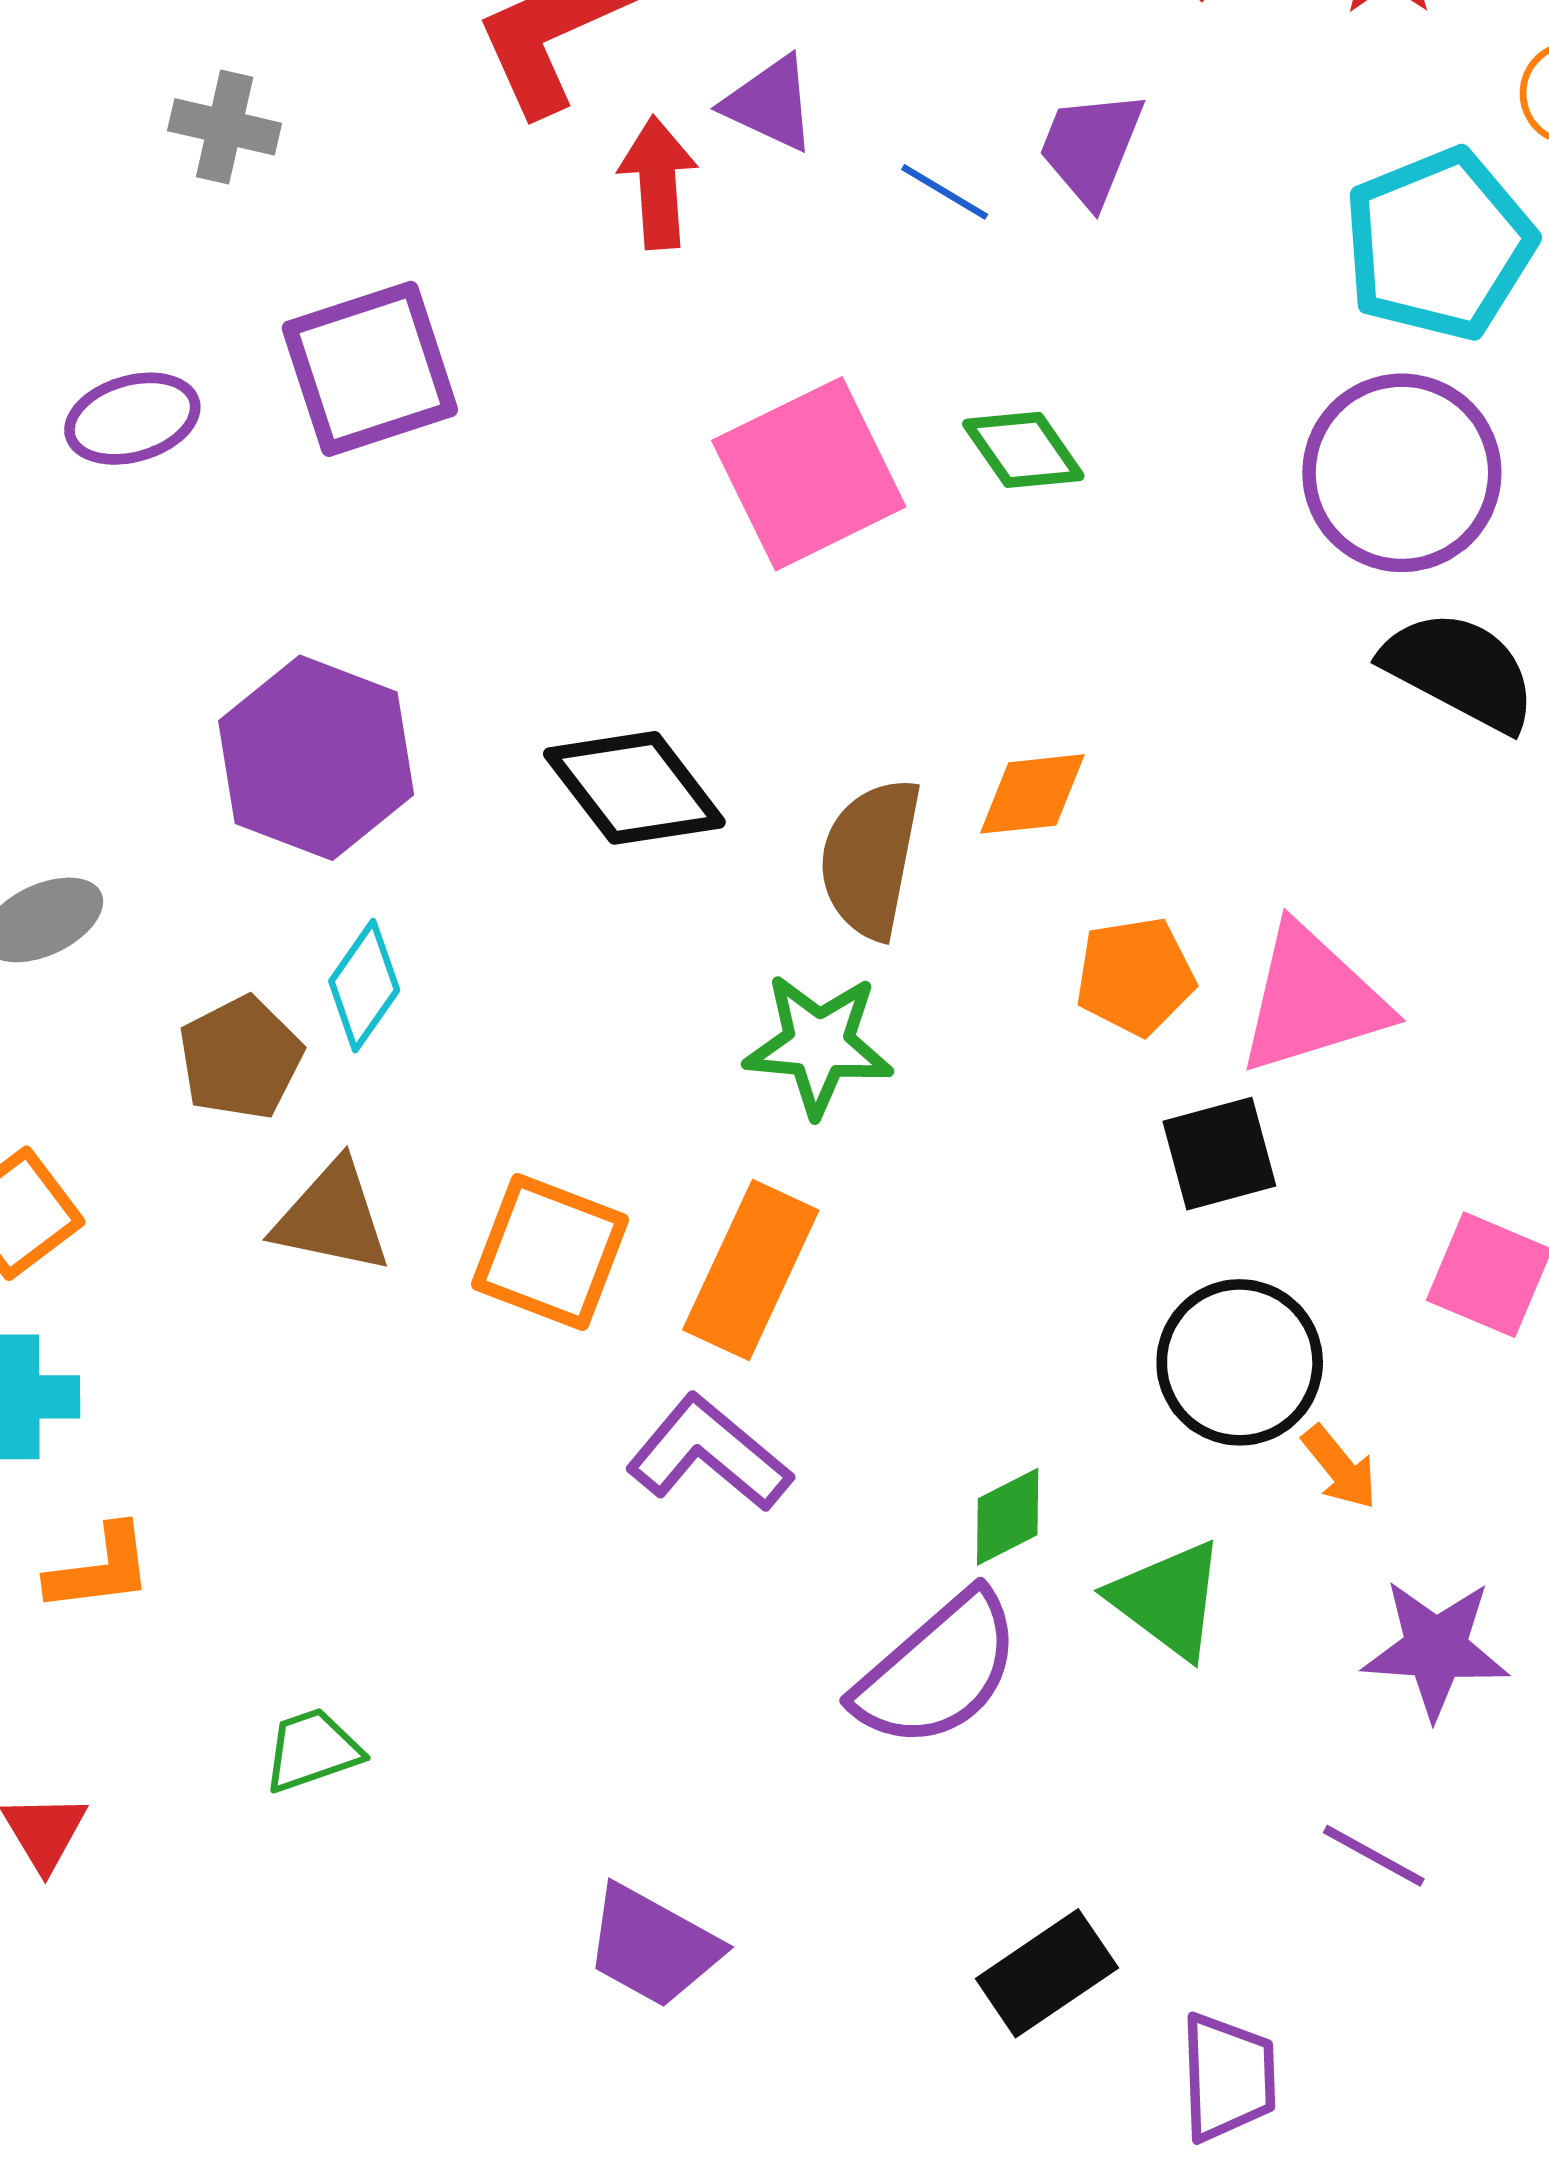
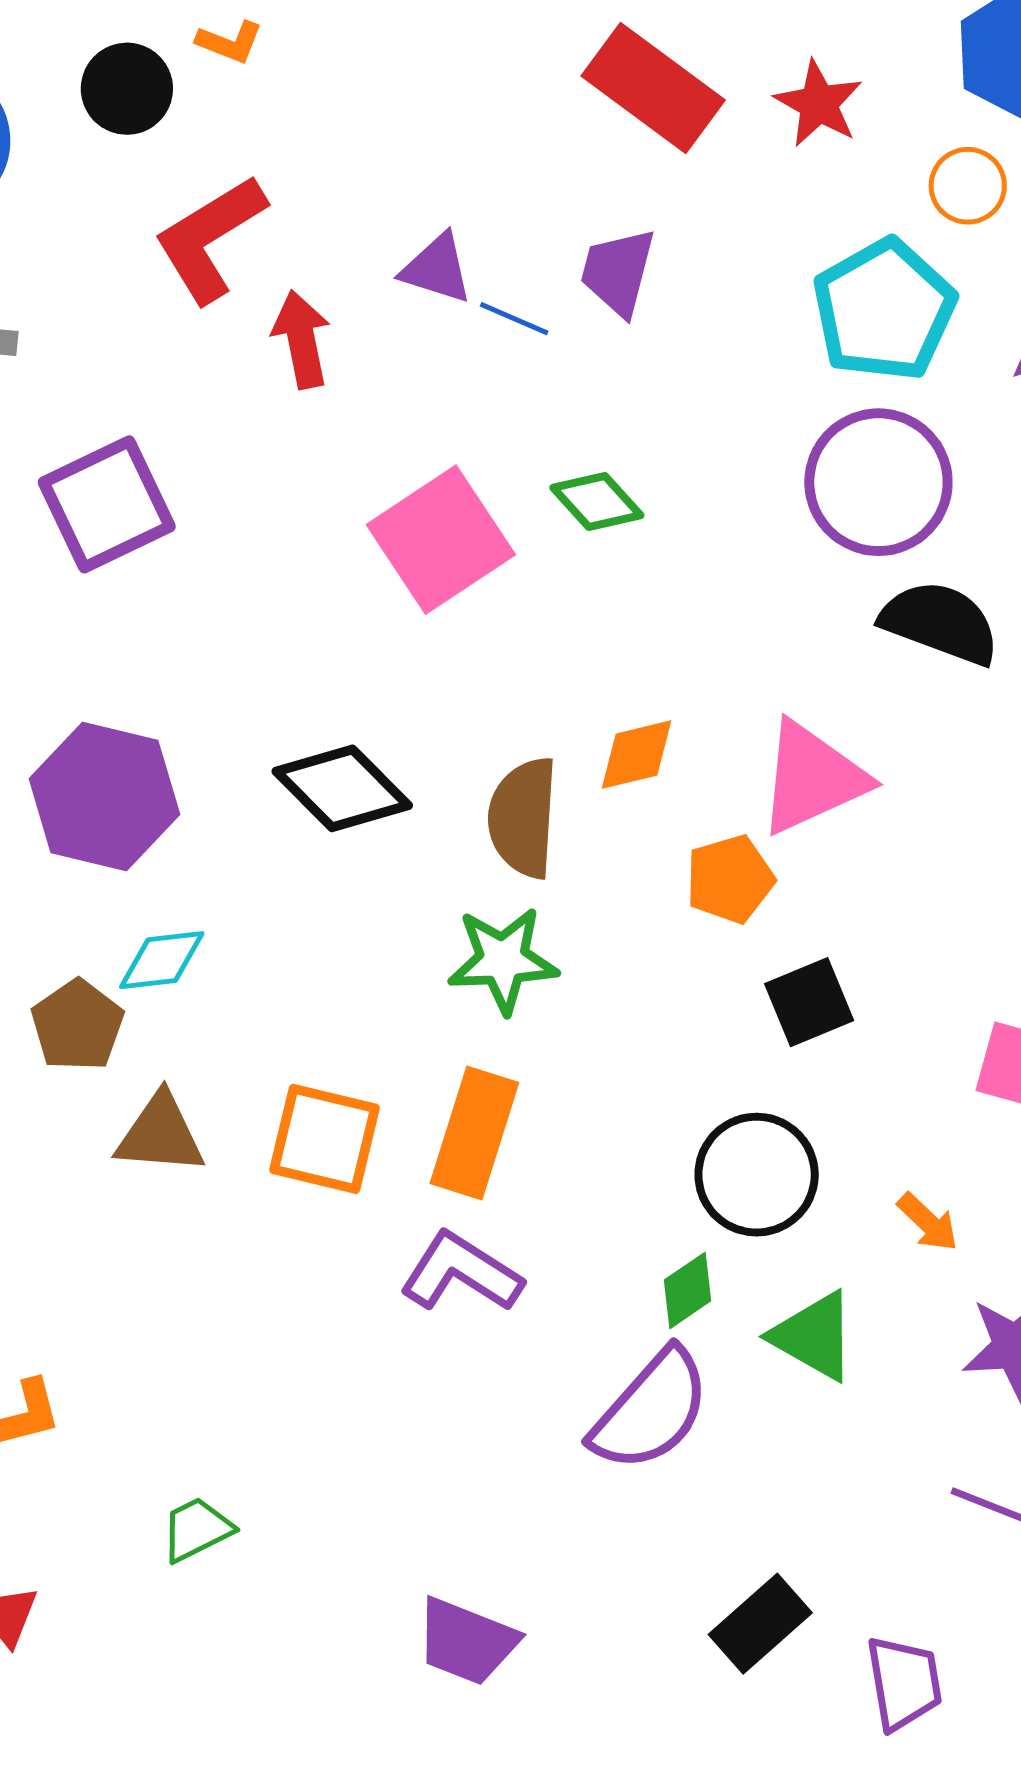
purple triangle: (770, 104) -> (437, 269), moved
cyan diamond: (364, 986) -> (162, 960), turned 56
pink triangle: (1312, 1000) -> (812, 778), moved
black circle: (1240, 1362) -> (757, 1175), moved

